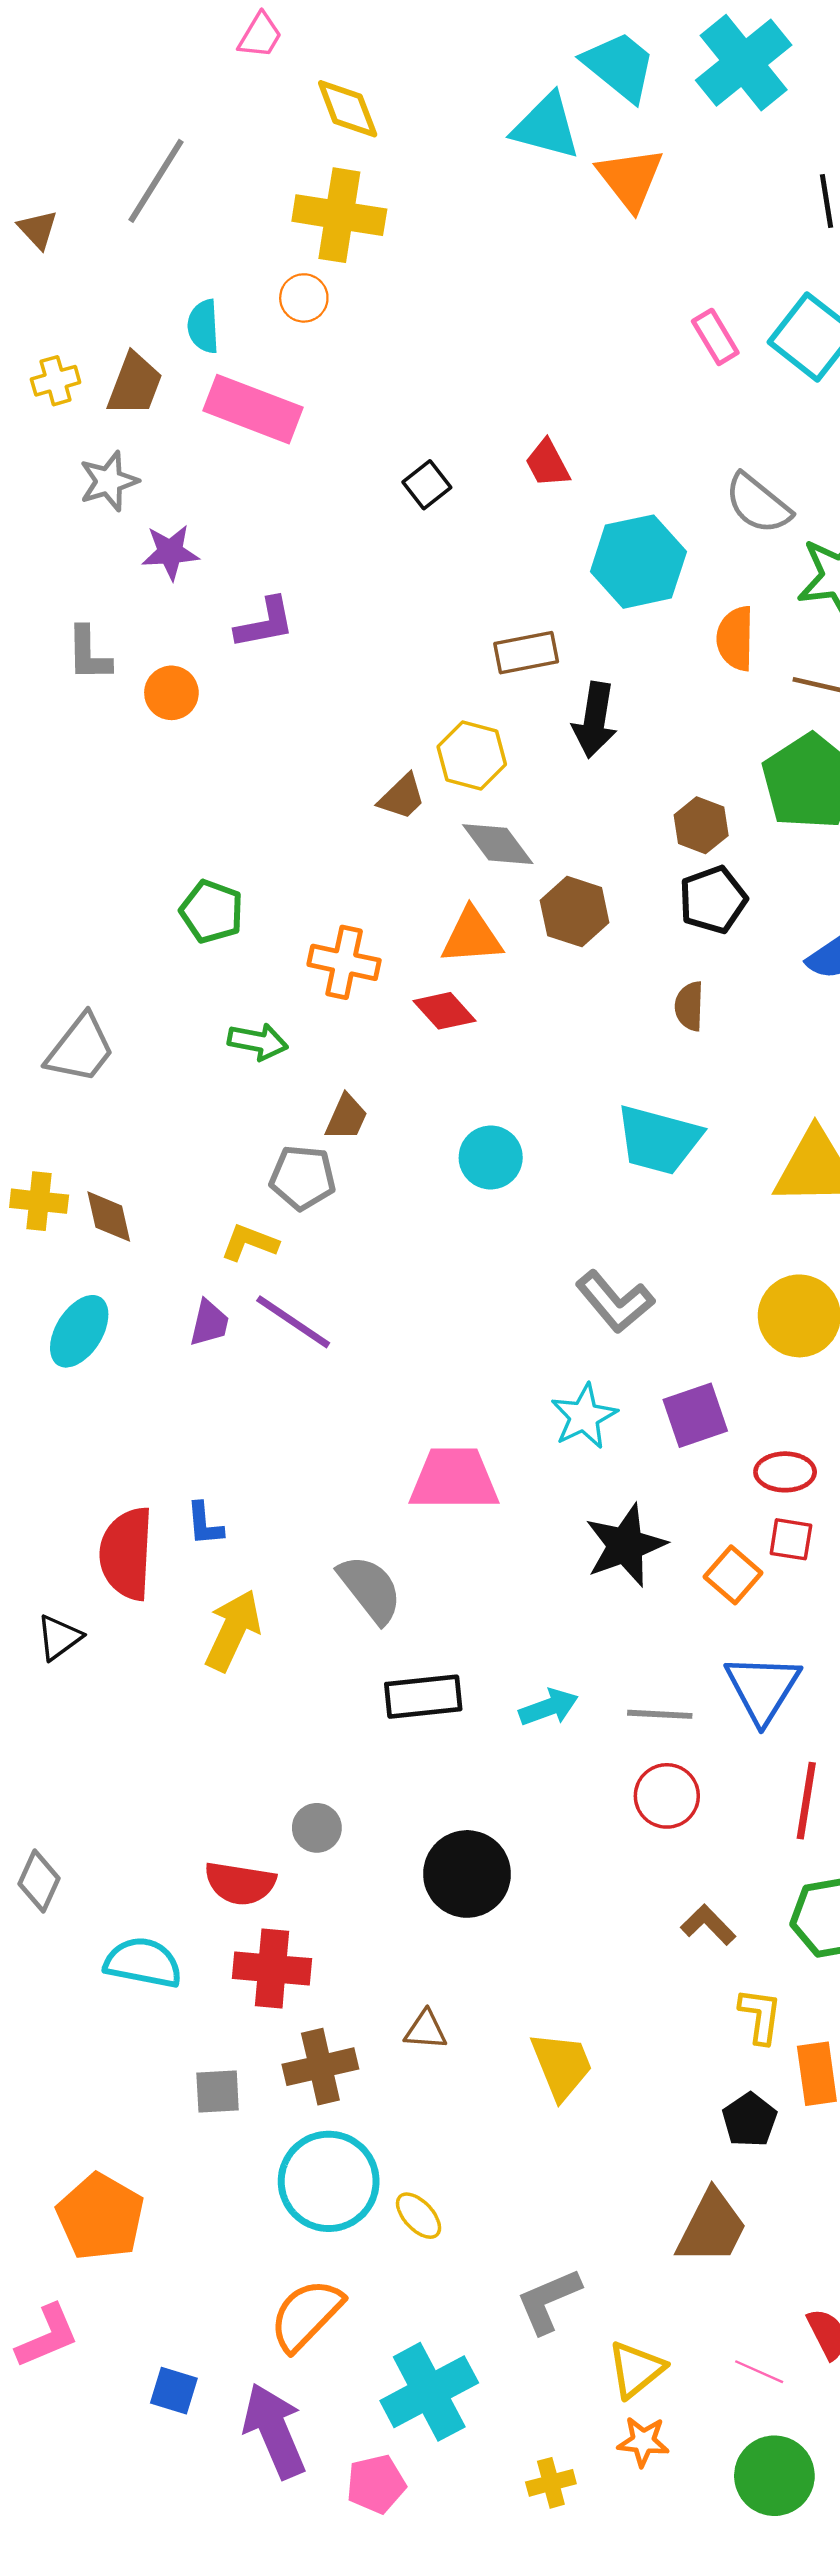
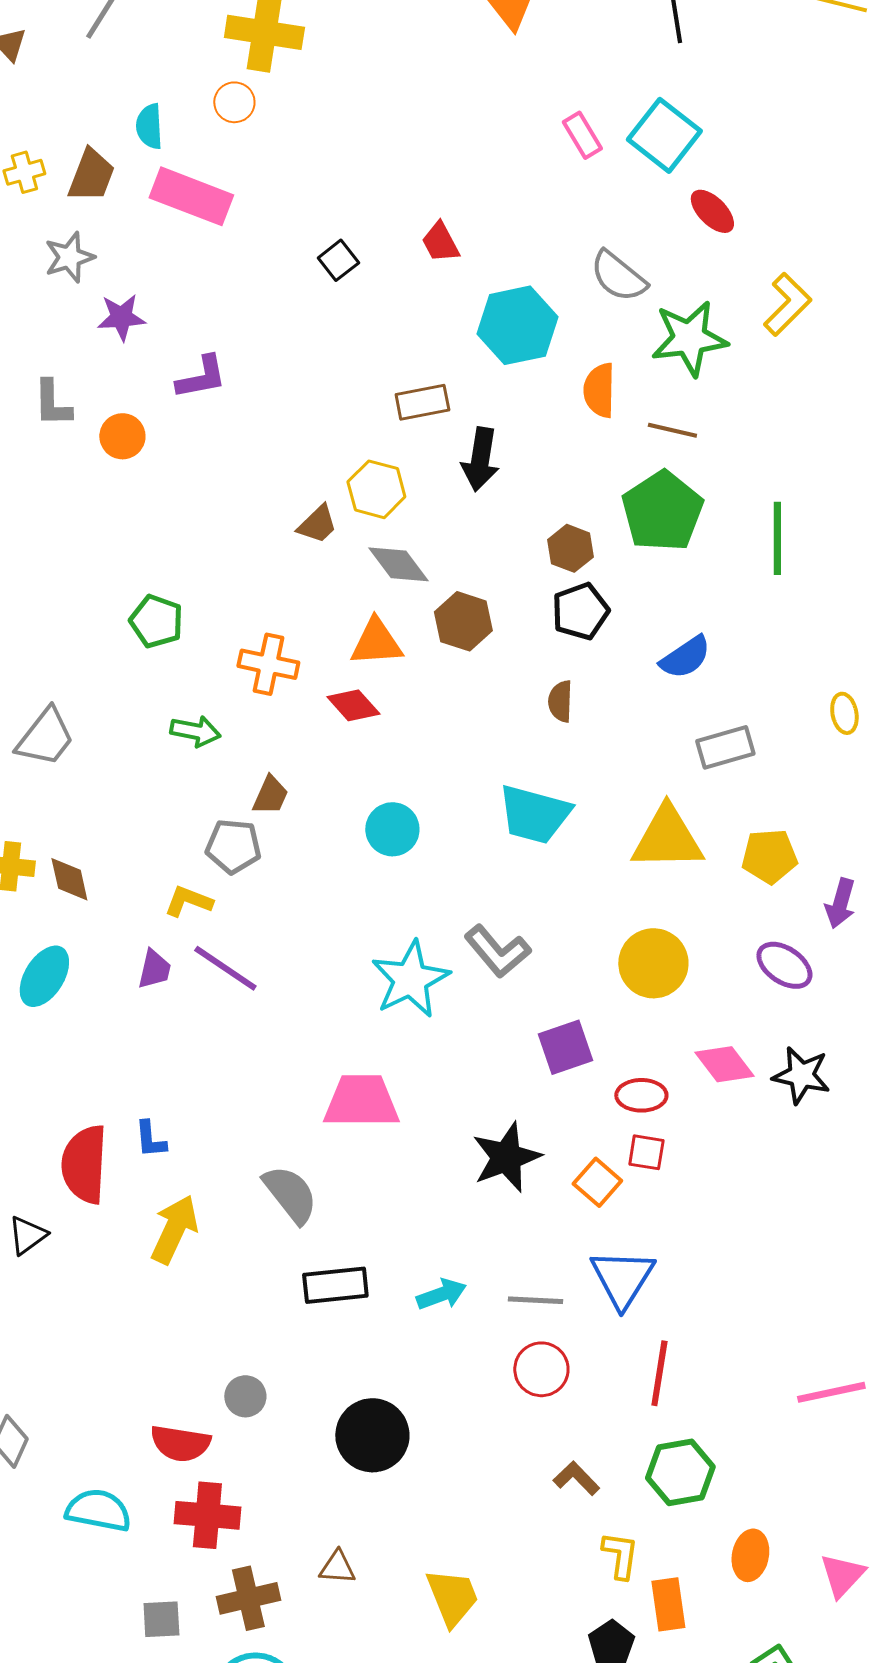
cyan star: (584, 1416) -> (410, 979), moved, size x1.4

